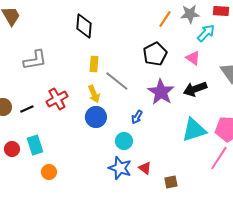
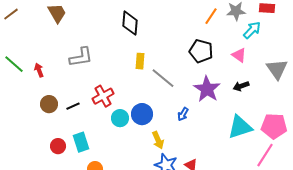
black pentagon: (155, 54) -> (201, 51), turned -30
black arrow: (195, 89) -> (241, 86), size x0.7
yellow arrow: (94, 94) -> (158, 140), moved
cyan circle: (124, 141) -> (120, 118), moved

